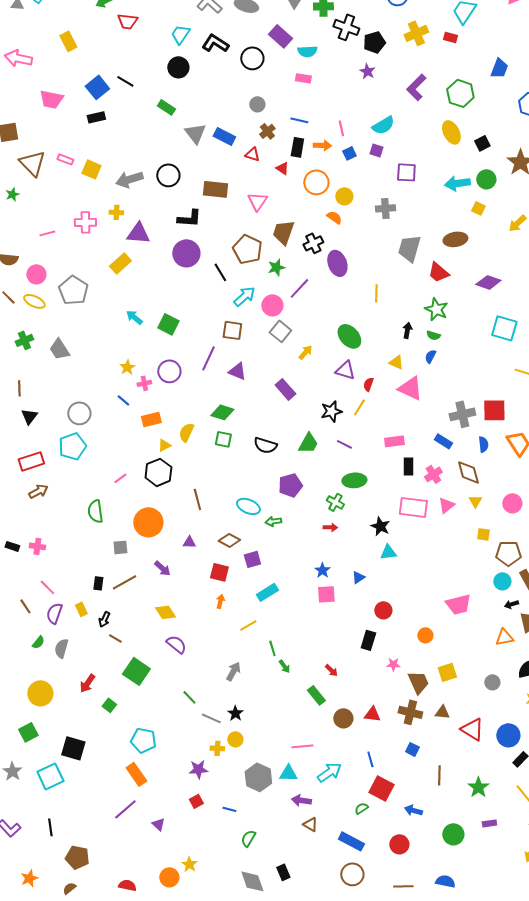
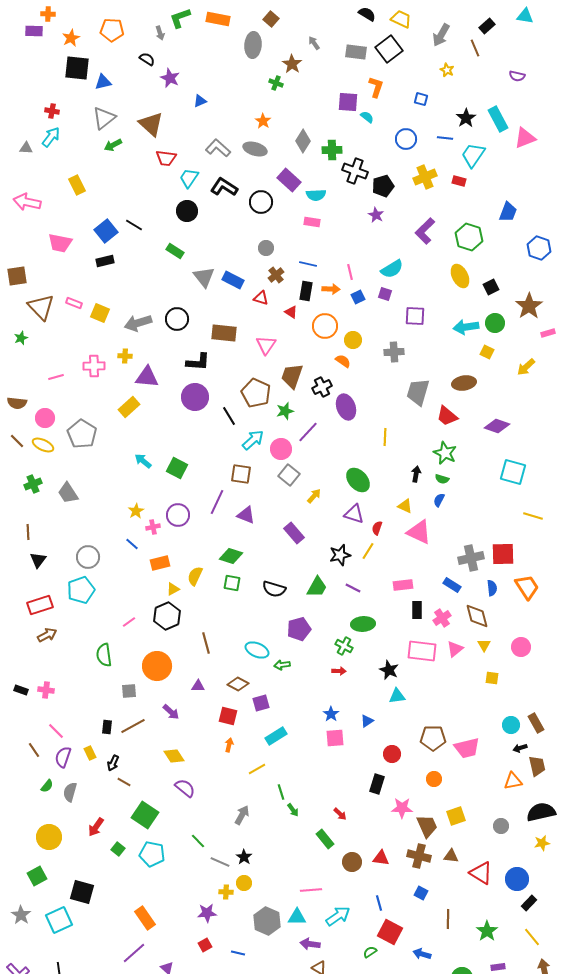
red trapezoid: (127, 21) -> (166, 158), moved
brown pentagon: (508, 553) -> (433, 738), moved
pink star: (393, 664) -> (402, 808), size x1.5
cyan pentagon: (143, 740) -> (152, 854), moved

